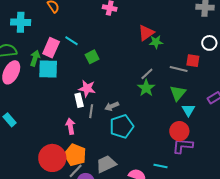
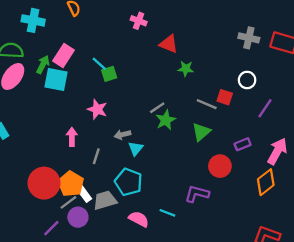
red triangle: (146, 33) -> (169, 44), moved, turned 48
cyan line: (72, 41) -> (99, 64), moved
gray line: (147, 74) -> (157, 108), moved
white rectangle: (79, 100) -> (84, 194), moved, turned -32
cyan triangle: (188, 110) -> (136, 148), moved
gray line: (91, 111) -> (96, 156), moved
pink arrow: (70, 126) -> (72, 137), moved
cyan pentagon: (122, 126) -> (129, 182), moved, turned 30
red circle: (179, 131) -> (220, 166), moved

